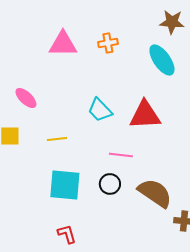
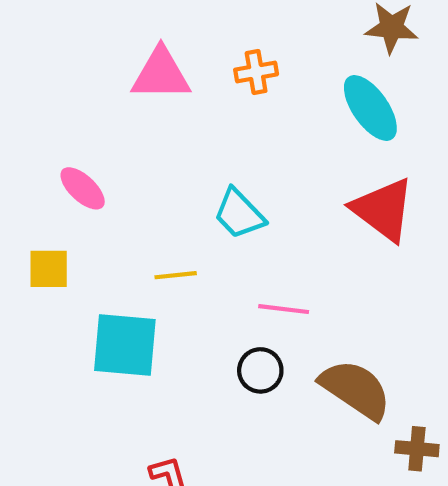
red triangle: (145, 115) -> (383, 210), moved, turned 40
yellow line: (57, 139) -> (176, 275), moved
cyan square: (65, 185) -> (125, 345), moved

